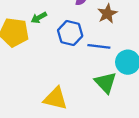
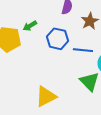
yellow triangle: (55, 98) -> (46, 96), turned -40

